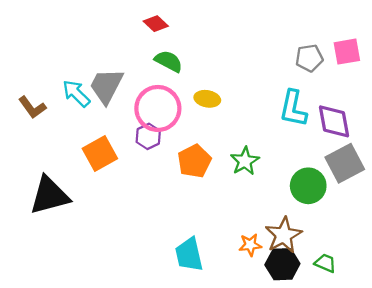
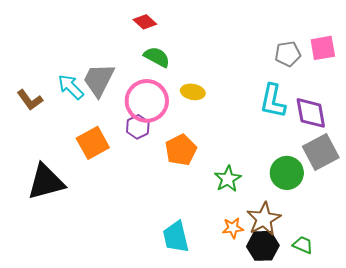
green star: (245, 161) -> (228, 179), moved

